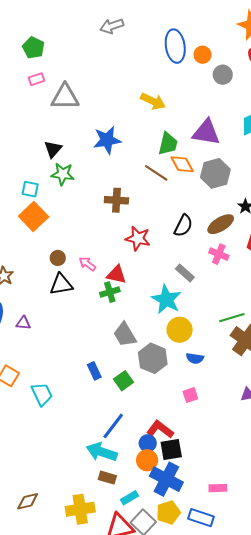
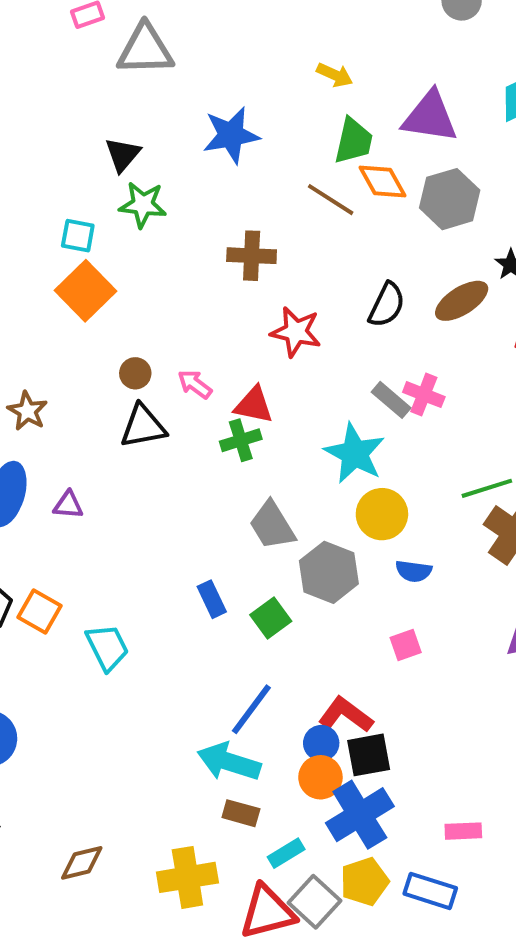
yellow arrow: (153, 101) -> (335, 75), moved, size x0.7
pink cross: (219, 254) -> (424, 395), moved
blue cross: (166, 479) -> (360, 815), turned 32

